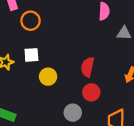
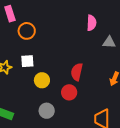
red circle: (91, 92) -> (69, 92), moved
gray circle: (73, 113) -> (47, 111), moved

